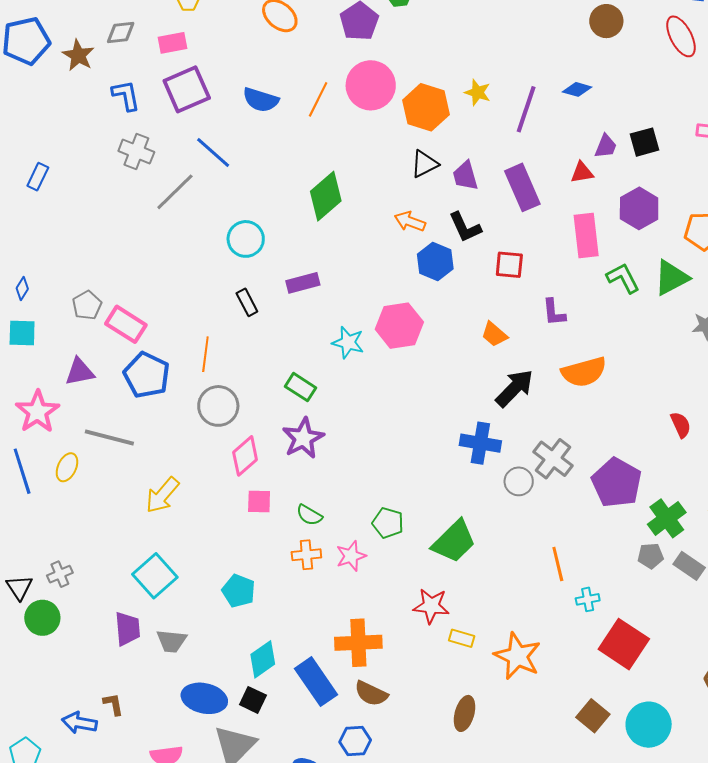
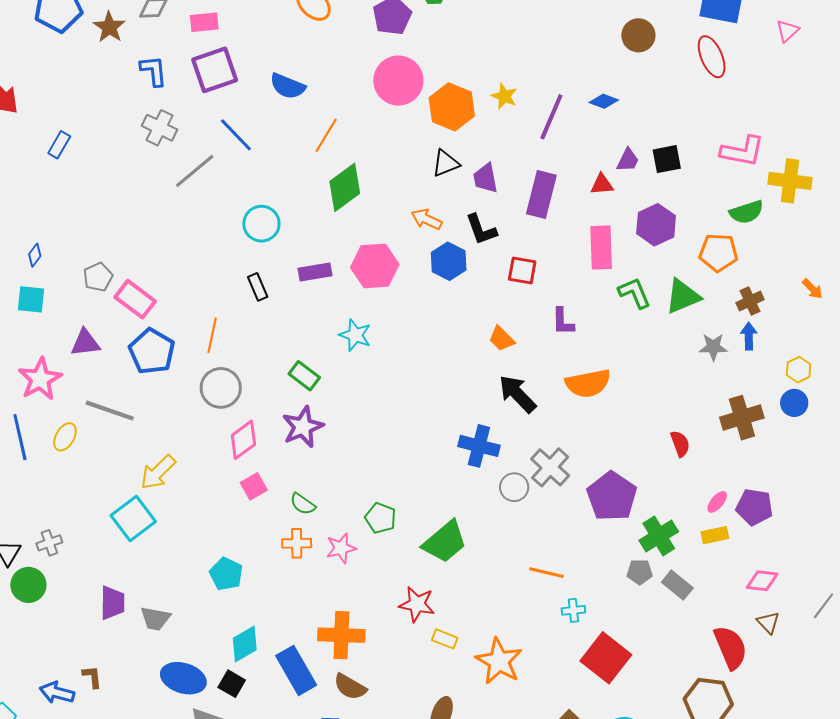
orange line: (318, 99) -> (326, 135), moved
purple rectangle: (522, 187) -> (541, 194), turned 33
pink hexagon: (399, 326) -> (375, 266), moved
black arrow: (514, 388) -> (517, 394), turned -93
pink square: (259, 501) -> (254, 486), turned -36
orange line: (558, 564) -> (546, 573), turned -68
cyan square: (155, 576) -> (133, 519), moved

